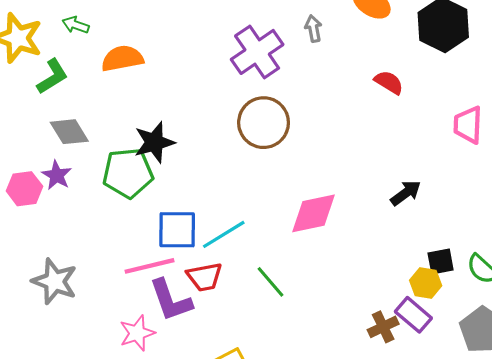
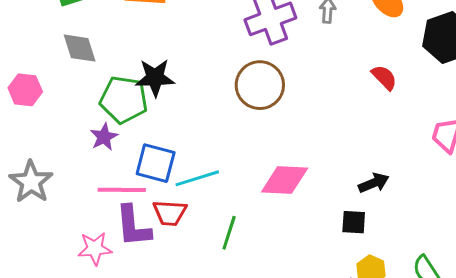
purple star: (57, 175) -> (104, 137), moved
black square: (441, 261) -> (354, 222), moved
green line: (271, 282) -> (229, 233), turned 44

